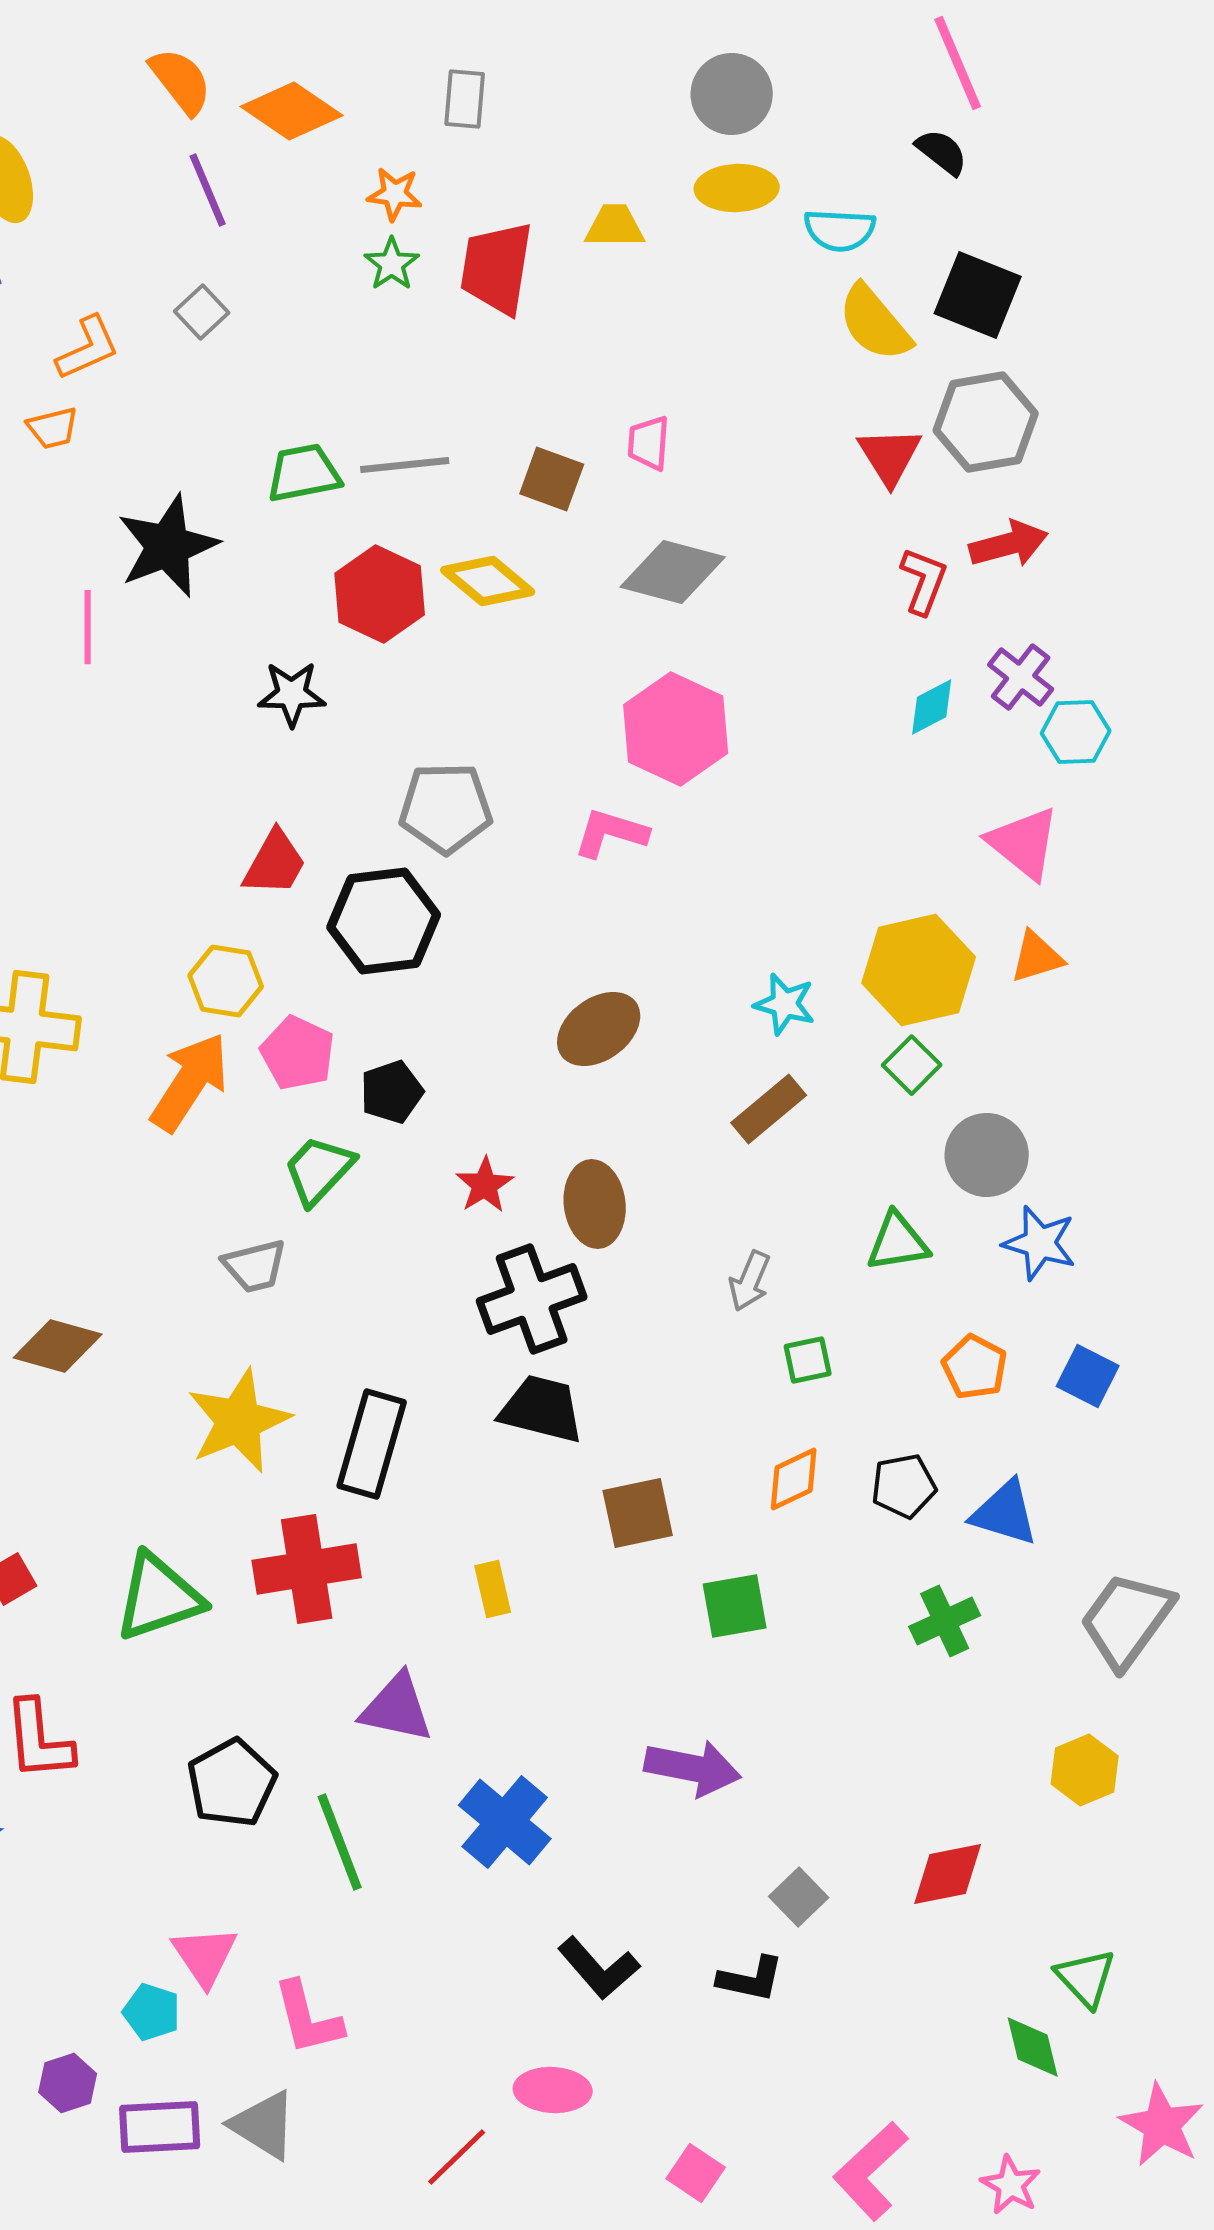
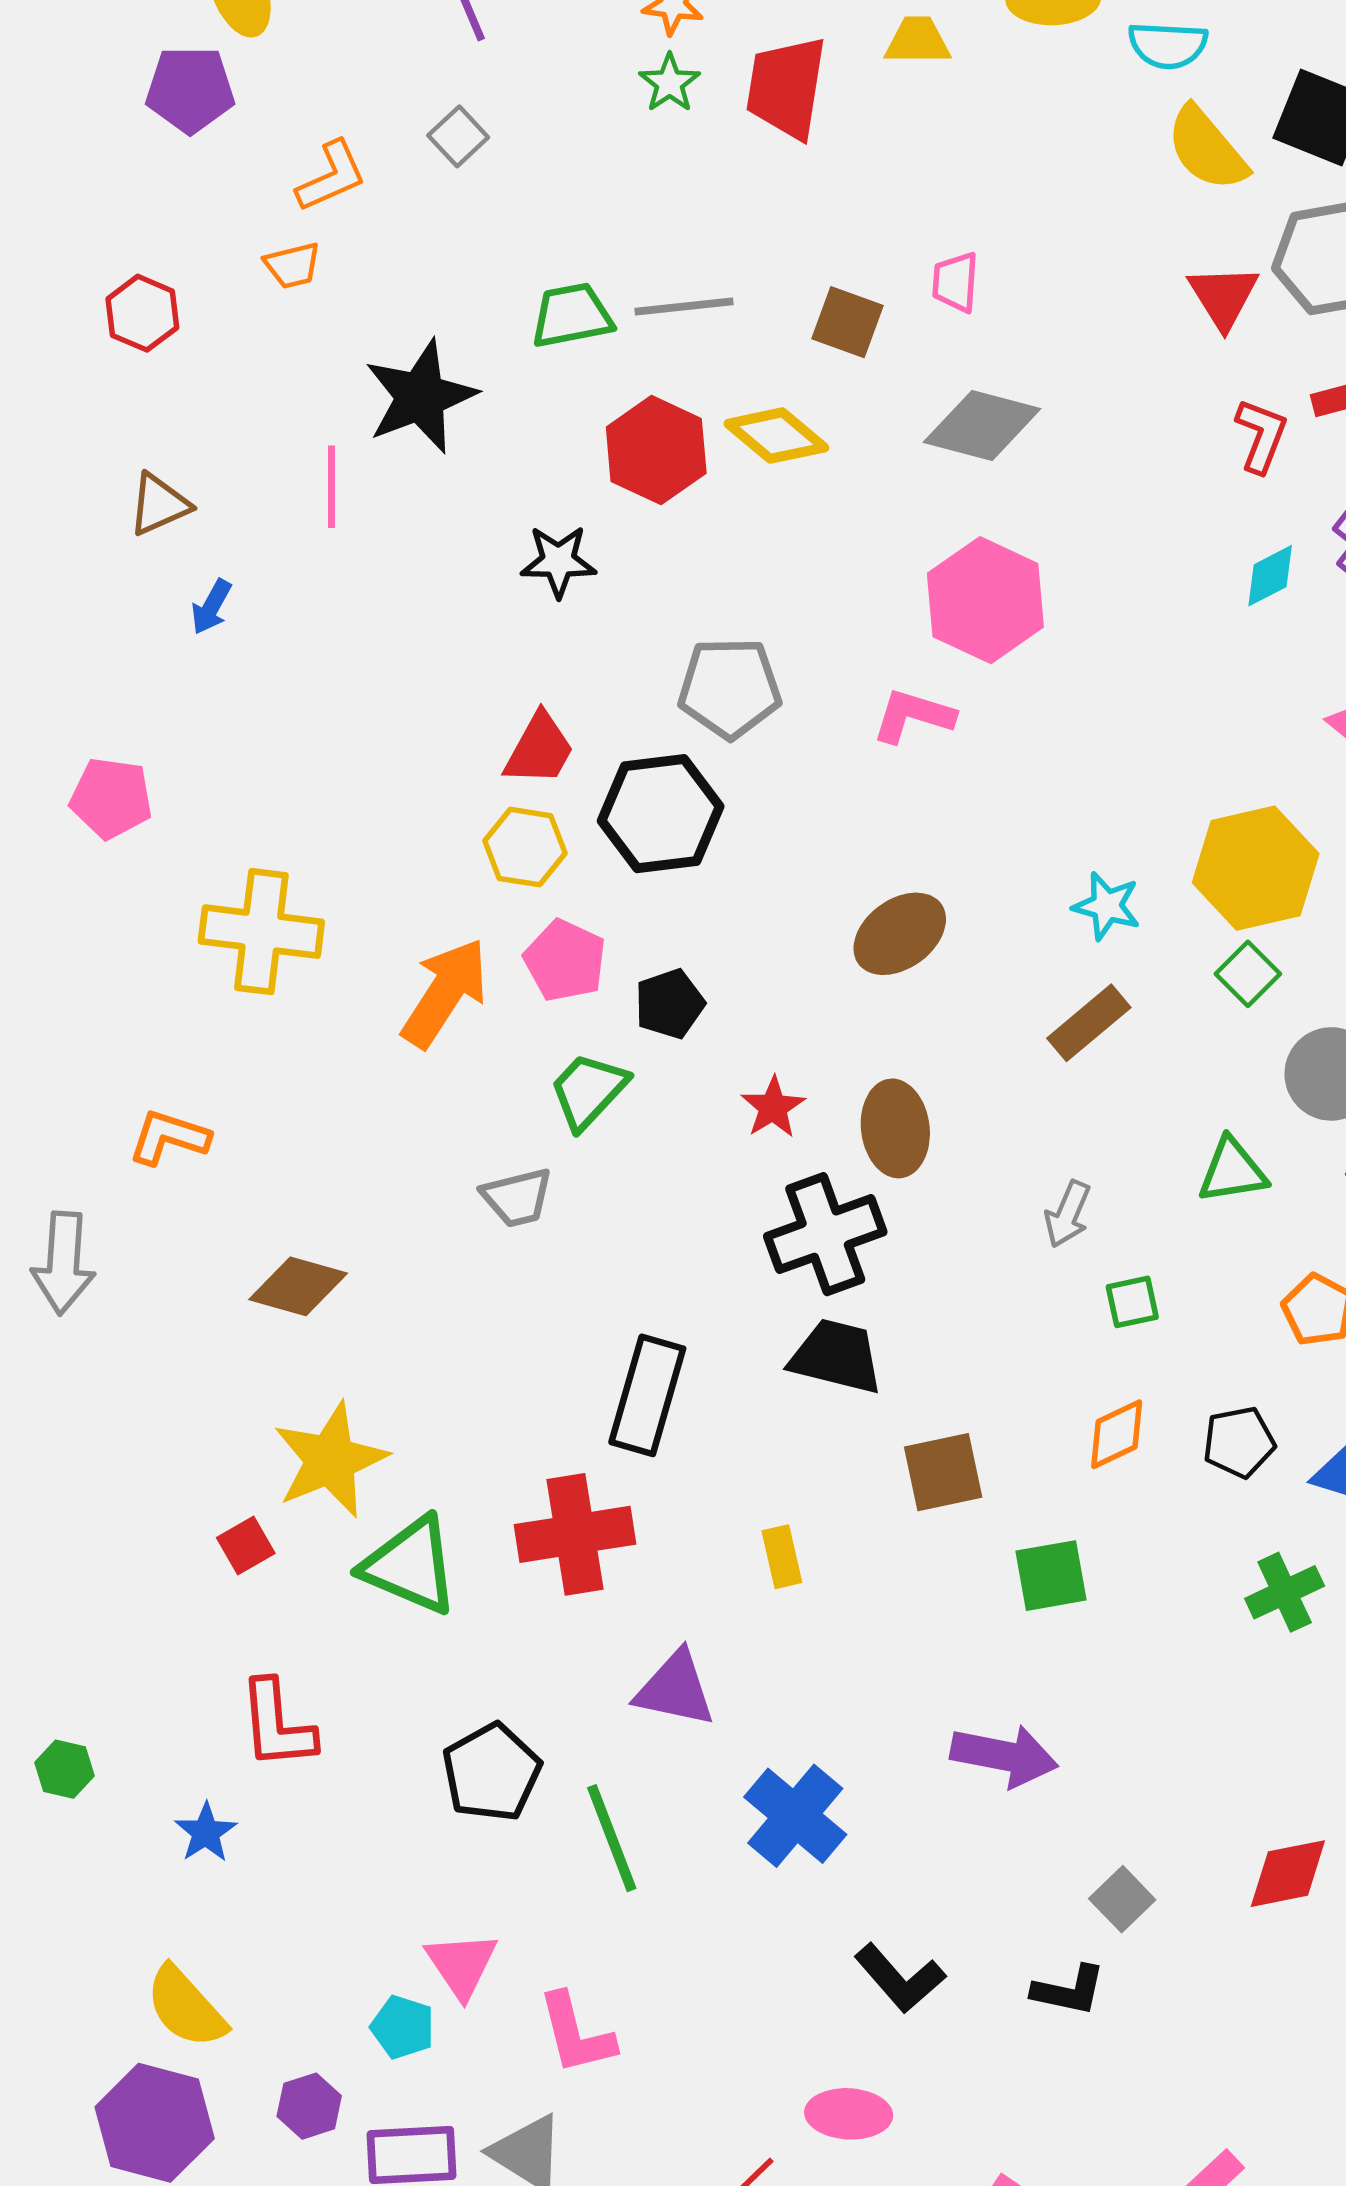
yellow hexagon: (226, 981) -> (525, 847), moved
yellow star: (239, 1421) -> (330, 1460), moved
green triangle: (159, 1597) -> (410, 1566), turned 42

